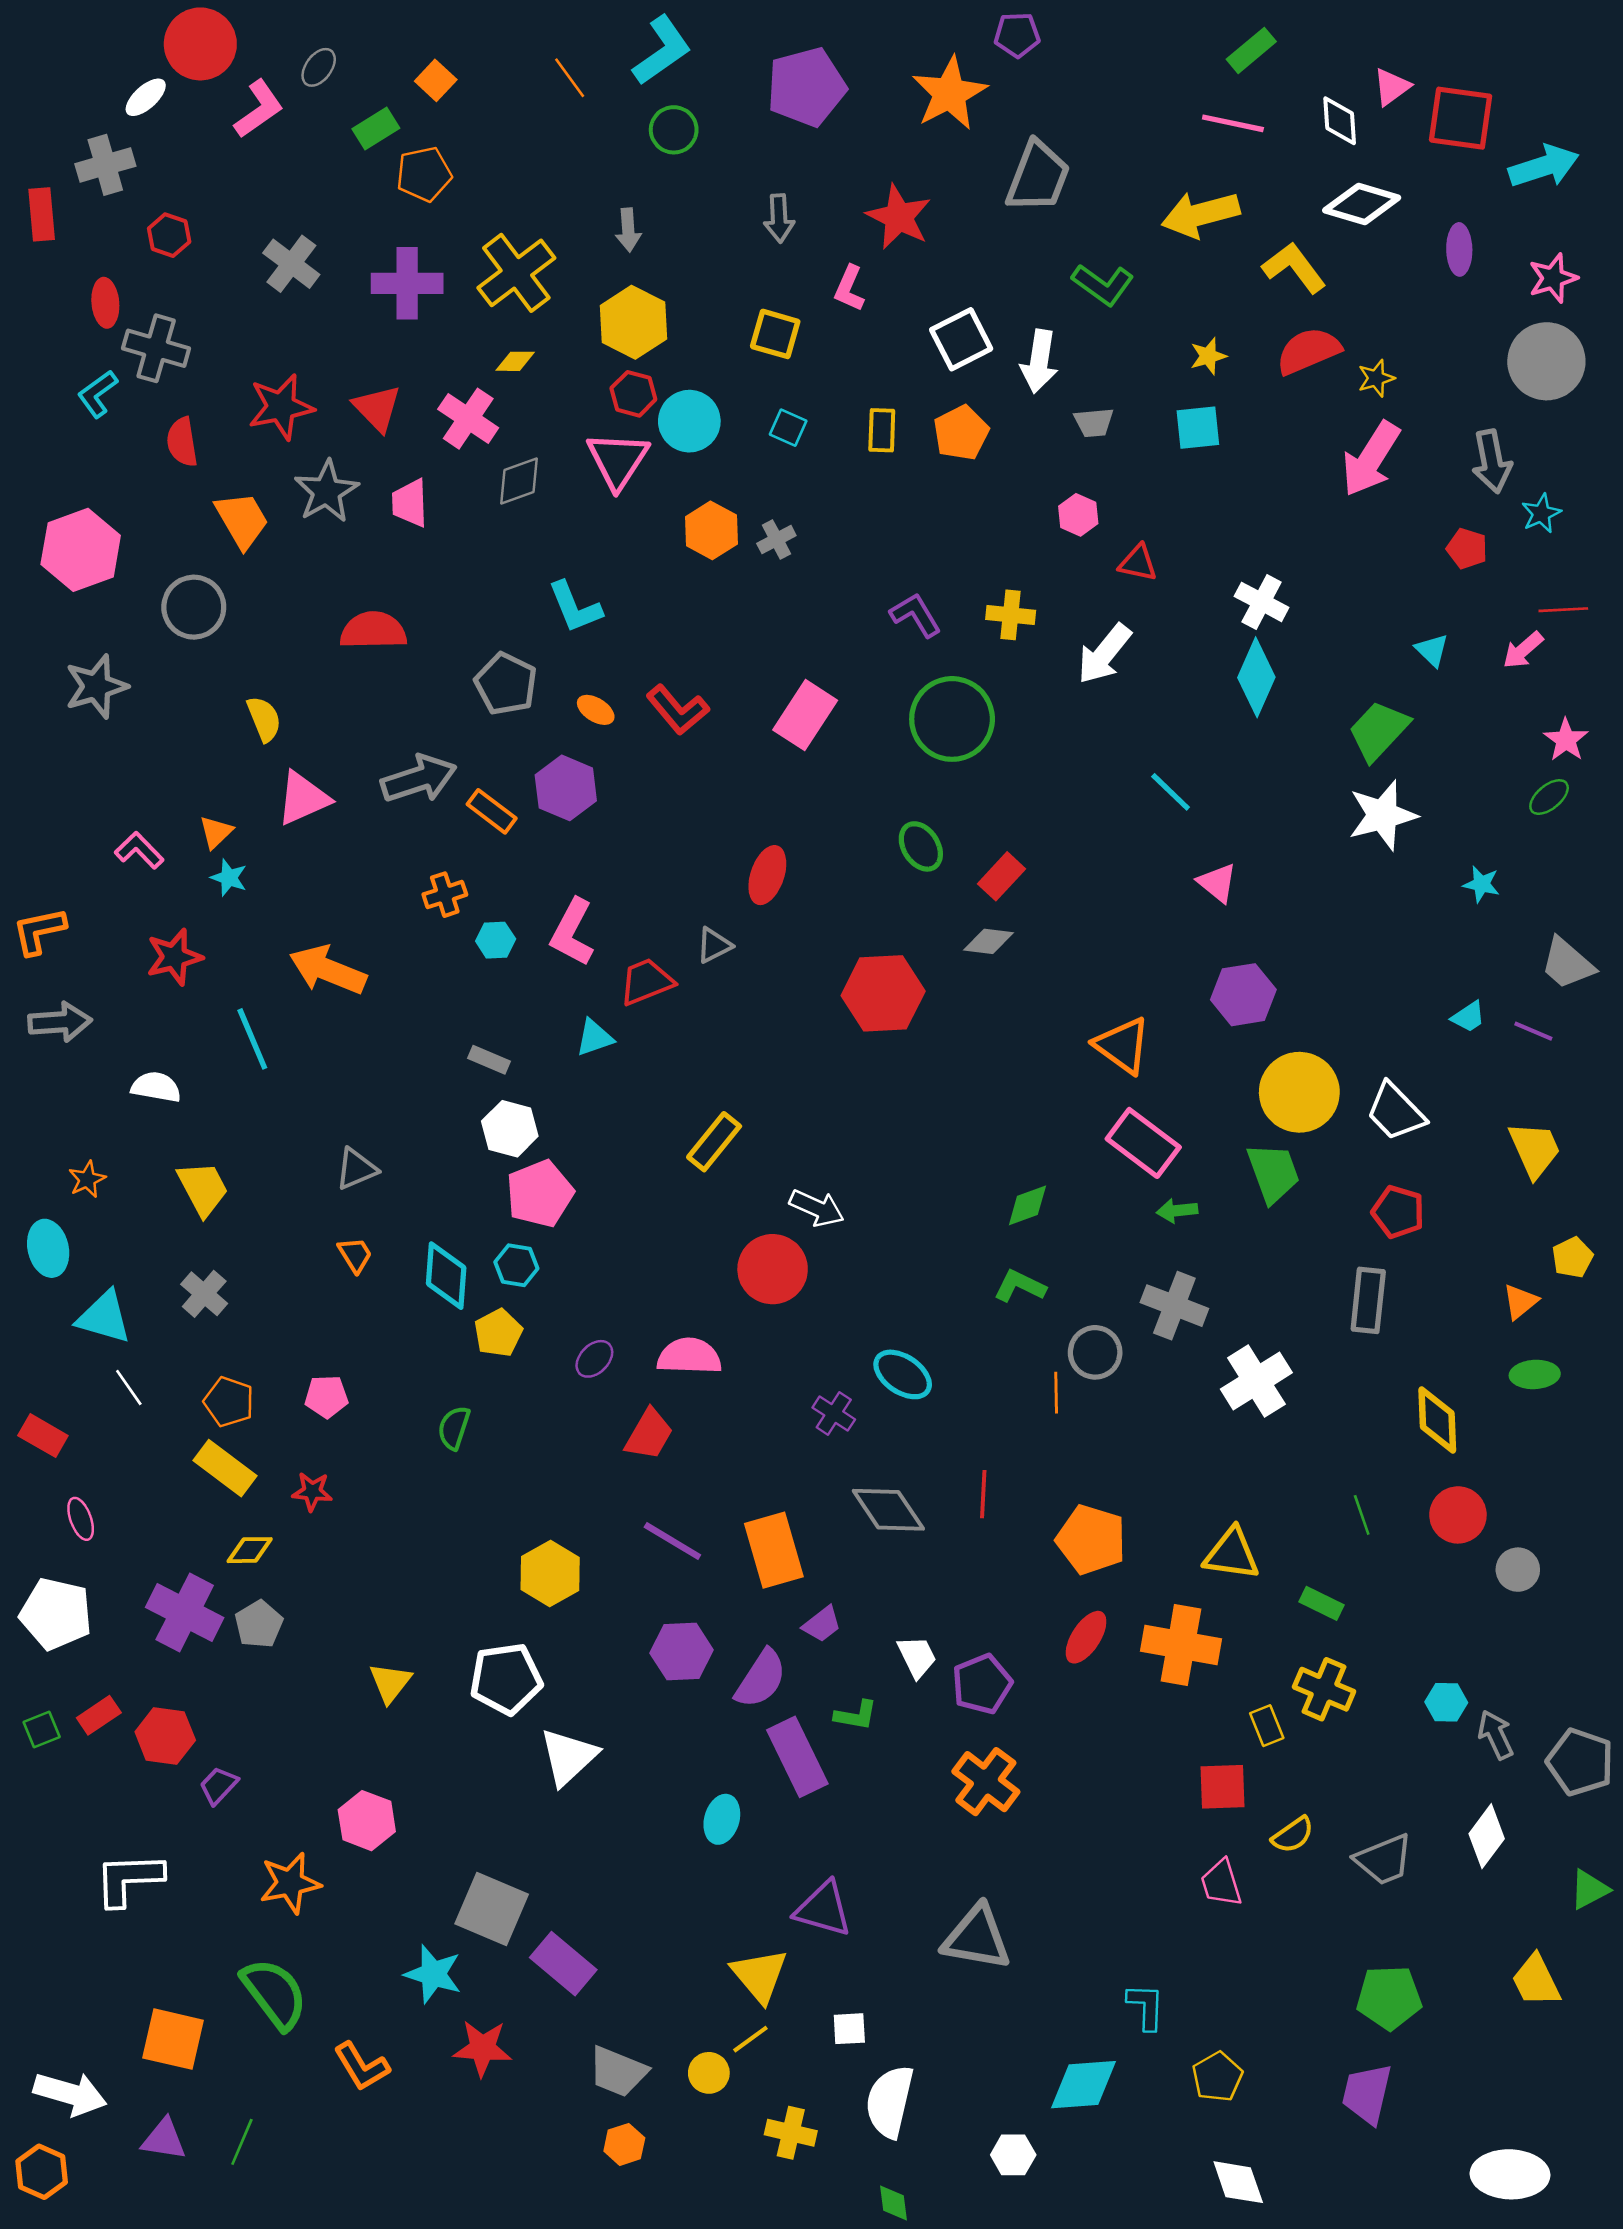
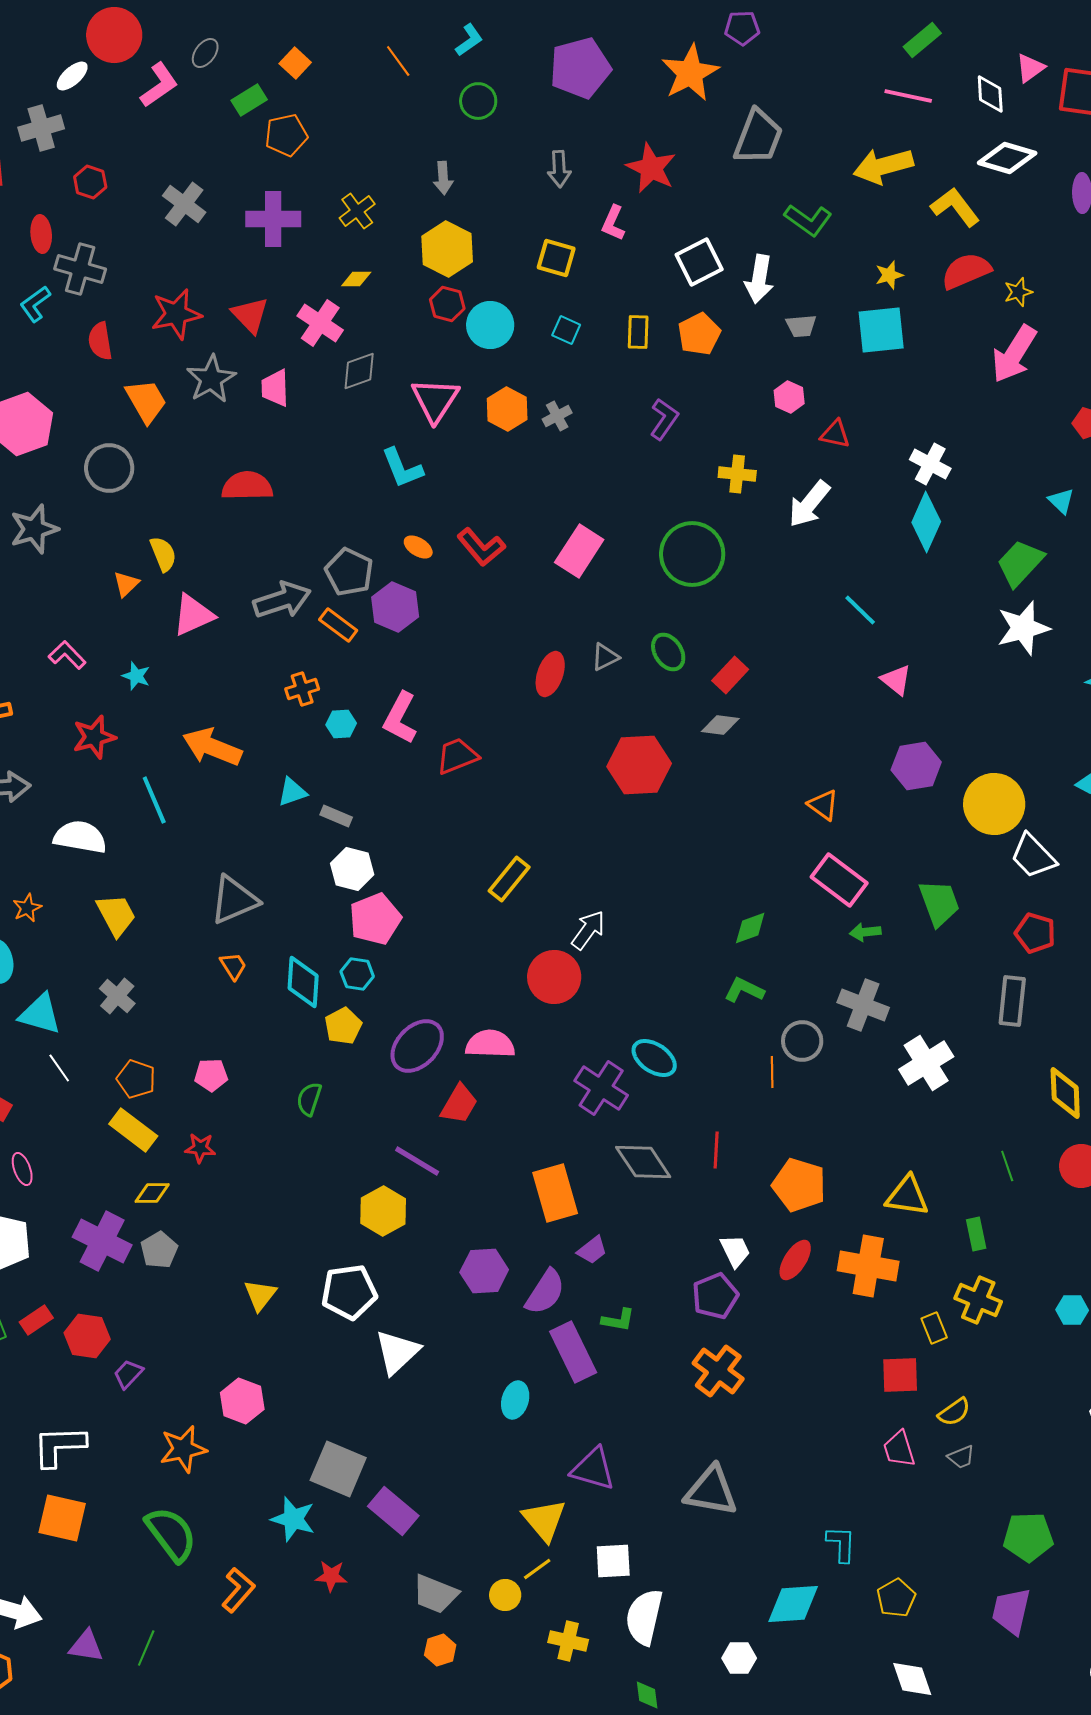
cyan L-shape: (662, 50) -> (469, 40), size x0.6
yellow cross: (516, 273) -> (357, 211), size x0.6
cyan square: (1198, 428) -> (881, 330), size x1.4
pink triangle: (618, 460) -> (435, 400), moved
purple L-shape: (916, 615) -> (664, 419), moved, turned 66
gray pentagon: (506, 684) -> (349, 572), moved
orange triangle: (216, 832) -> (126, 584), moved
gray triangle: (714, 945) -> (605, 657), moved
cyan triangle: (594, 1038) -> (292, 792), moved
orange triangle: (1122, 1045) -> (823, 805), size x0.7
white semicircle: (156, 1087) -> (80, 837), size x1.4
yellow circle: (1299, 1092) -> (994, 804), moved
gray triangle: (356, 1169) -> (234, 900), size x1.5
white arrow: (817, 1208) -> (588, 930), turned -78
purple ellipse: (594, 1359) -> (417, 1046), size x1.8
purple cross: (834, 1413) -> (601, 1088), size x1.6
purple line: (672, 1541) -> (417, 1161), moved
green rectangle: (1321, 1603) -> (976, 1234), turned 52
white trapezoid: (917, 1657) -> (735, 1251), moved
gray trapezoid: (1384, 1860) -> (961, 1457), moved, size x0.6
white square: (849, 2029) -> (613, 1561), size x1.4
orange square: (173, 2039) -> (62, 1518), moved
red star: (483, 2048) -> (331, 1576), size x0.7
orange L-shape: (362, 2066) -> (238, 1590), turned -108

